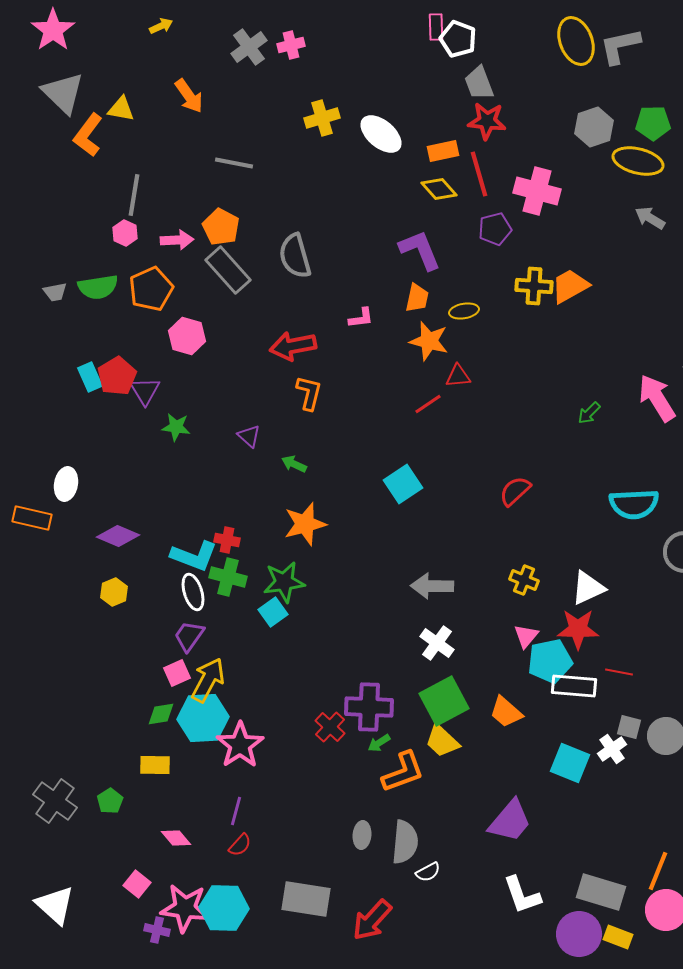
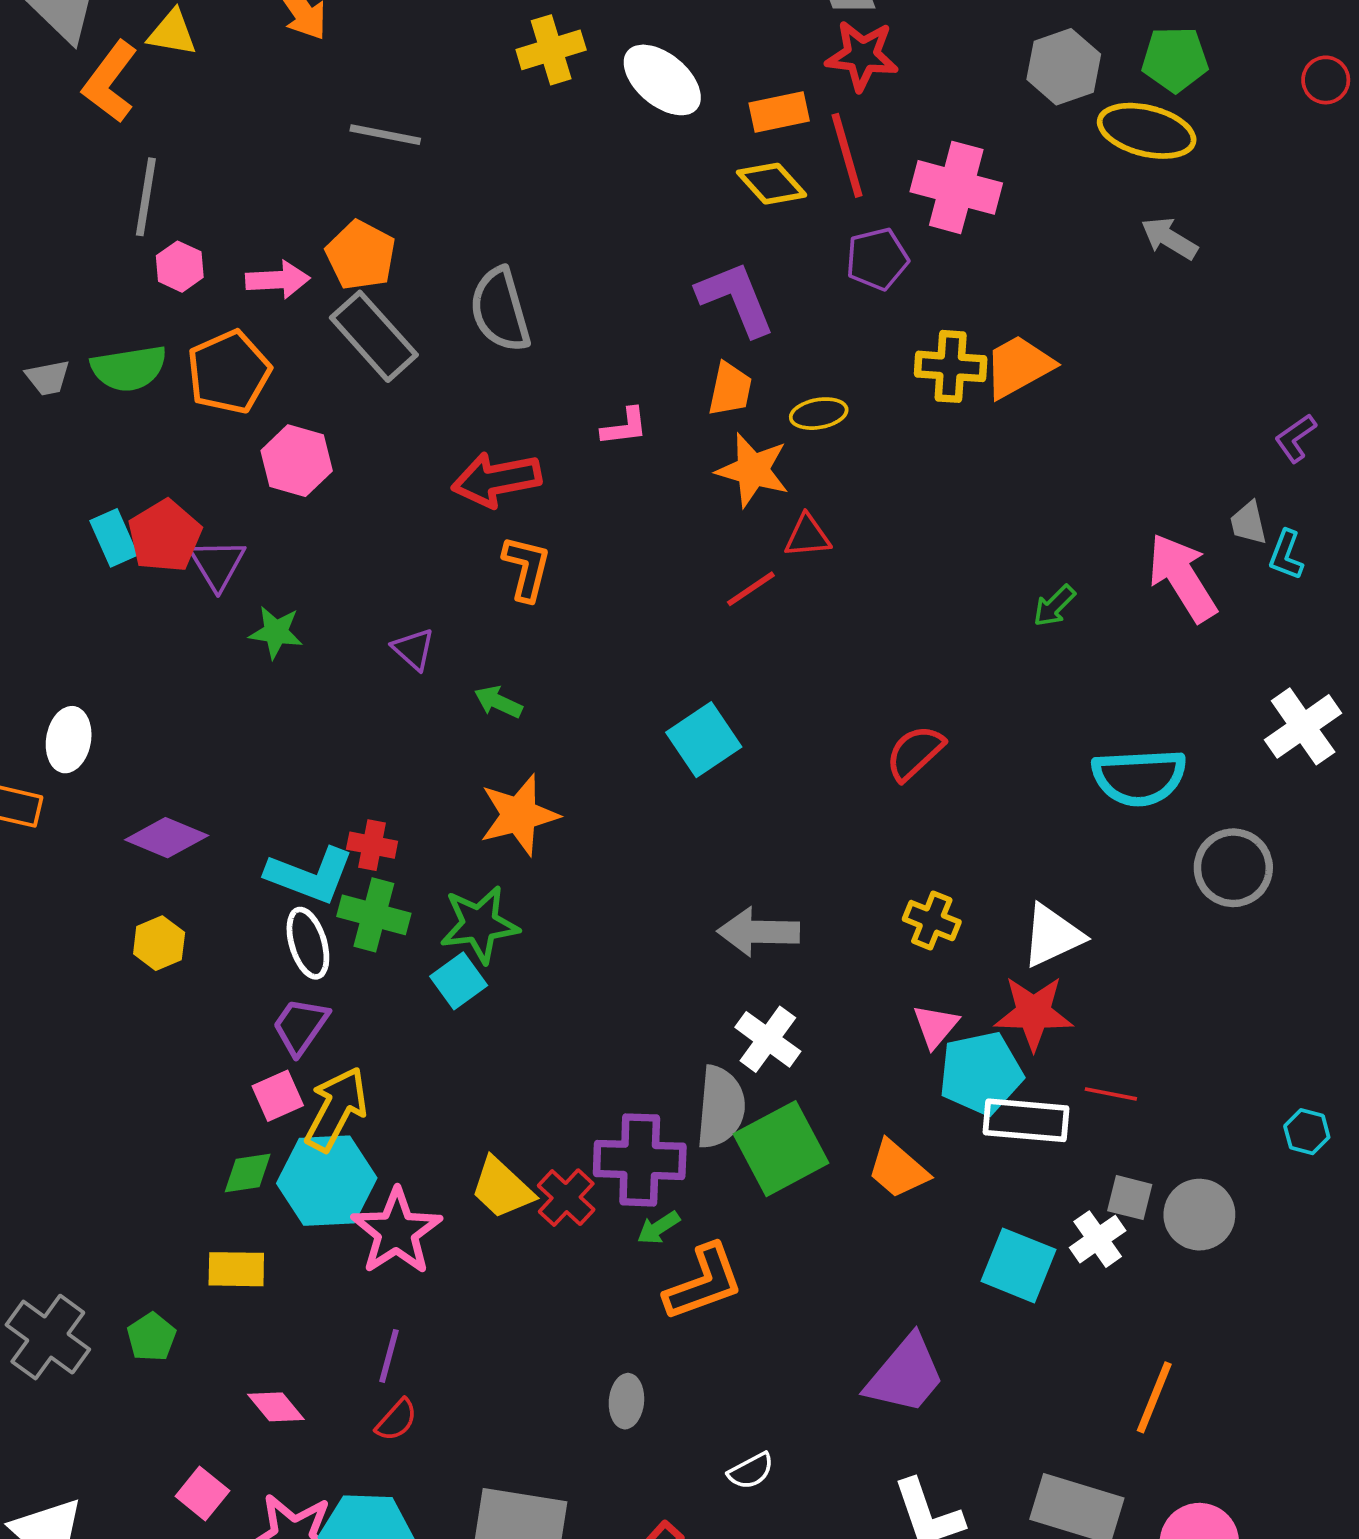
gray line: (134, 195) -> (146, 197), moved
yellow trapezoid: (442, 741) -> (502, 1188), moved
gray semicircle: (405, 842) -> (721, 1107), moved
orange line: (658, 871) -> (1154, 1397), moved

